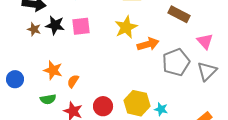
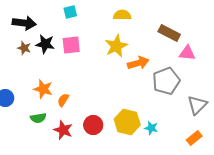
pink triangle: (205, 41) -> (187, 53), moved, turned -42
gray triangle: (207, 71) -> (197, 105), moved

